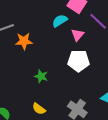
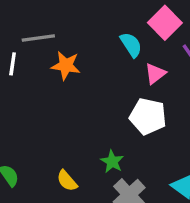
cyan semicircle: (60, 21) -> (131, 45), turned 77
green star: (41, 76) -> (112, 161), moved

